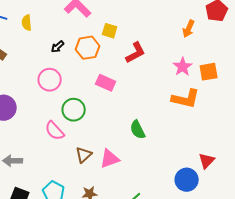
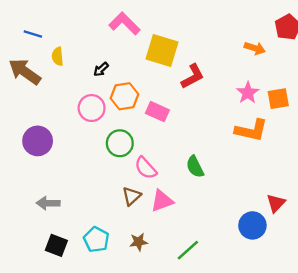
yellow semicircle: (27, 23) -> (58, 56), moved
orange arrow: (189, 29) -> (255, 48), turned -96
yellow square: (110, 31) -> (162, 50), size x1.8
orange hexagon: (88, 48) -> (124, 96), moved
pink semicircle: (55, 131) -> (146, 168), moved

